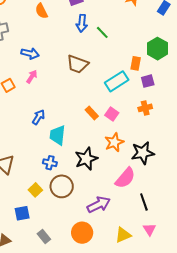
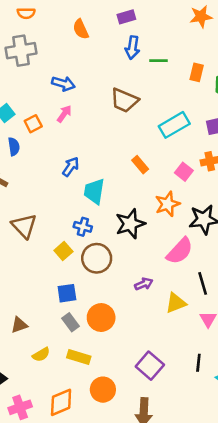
green line: (102, 32) -> (159, 61), turned -48
orange rectangle: (136, 63) -> (197, 72), moved
pink square: (112, 114) -> (184, 172), moved
yellow square: (35, 190) -> (63, 251), moved
purple arrow: (99, 205) -> (144, 284), size x0.6
blue square: (22, 213) -> (67, 293), moved
orange circle: (82, 233) -> (101, 318), moved
yellow triangle: (123, 235) -> (176, 303), moved

